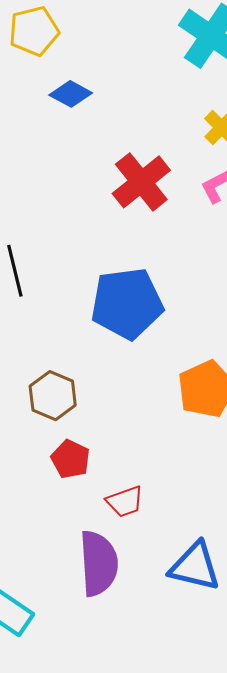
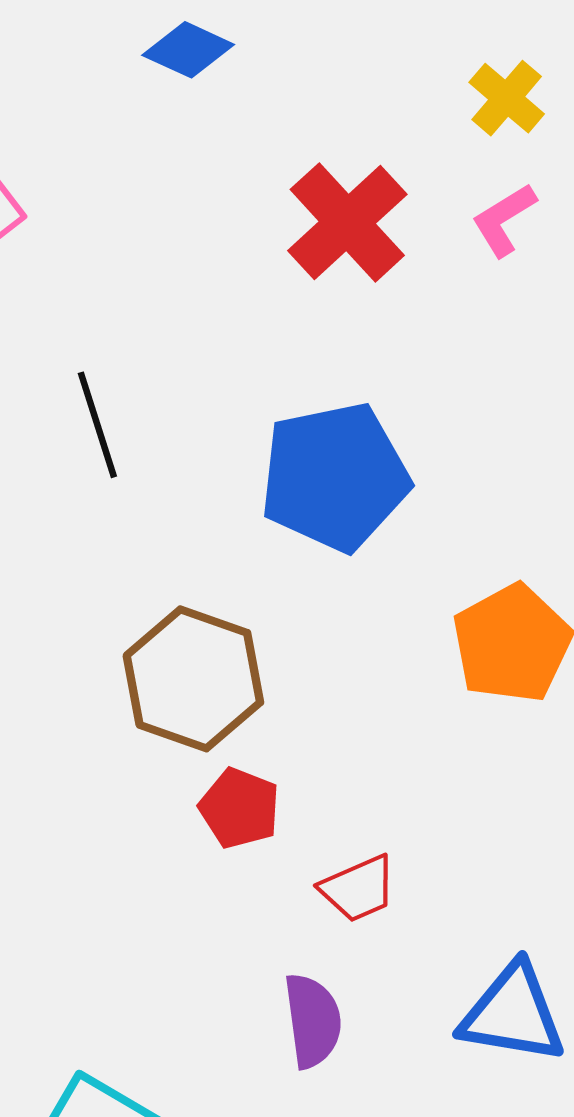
brown hexagon: (53, 396) -> (193, 679), size x1.4
purple semicircle: (99, 563) -> (313, 1021), size x0.7

